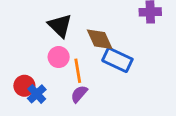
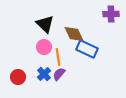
red circle: (24, 86) -> (18, 77), moved
blue cross: (37, 94) -> (44, 74), moved

